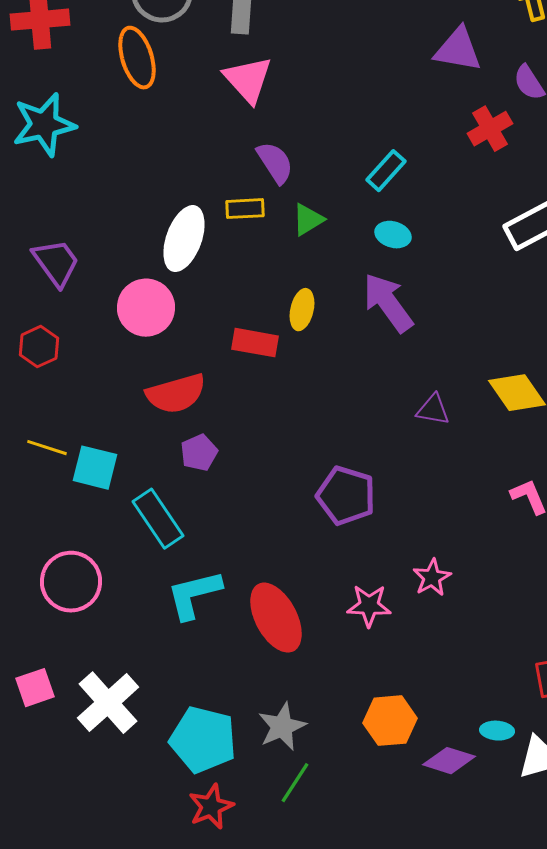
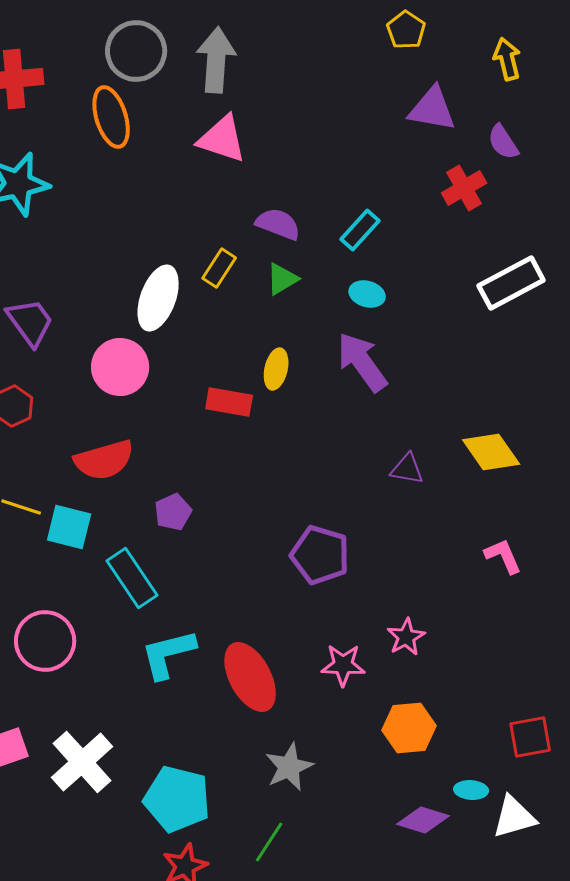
pink triangle: (248, 80) -> (222, 139), turned -30
purple semicircle: (275, 163) -> (278, 224), moved, turned -36
yellow rectangle: (245, 209) -> (219, 268), turned -54
red semicircle: (176, 394) -> (104, 460), moved
orange hexagon: (390, 721) -> (409, 728), moved
gray star: (282, 727) -> (289, 767), moved

